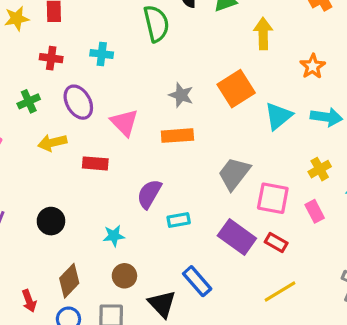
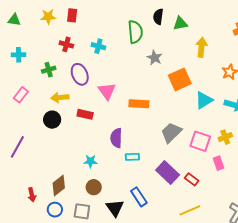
gray star: (181, 95) -> (155, 58), moved
purple semicircle: (149, 194) -> (116, 138), turned -36
pink square: (273, 198) -> (200, 141), moved
black circle: (51, 221) -> (52, 120), moved

